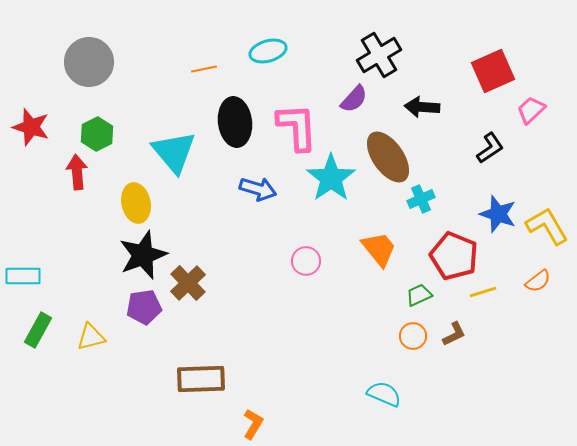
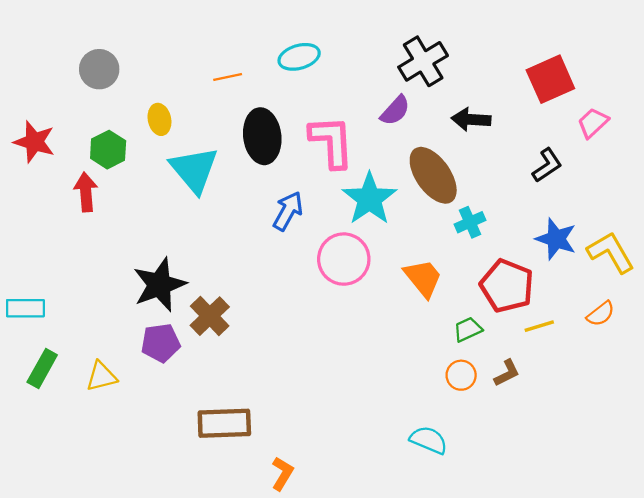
gray circle: (89, 62) -> (99, 69), size x0.7
blue arrow: (258, 189) -> (288, 211), turned -78
yellow ellipse: (136, 203) -> (159, 119), moved, size x0.7
pink circle: (306, 261) -> (344, 259), moved, size x1.6

